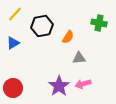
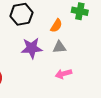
orange semicircle: (68, 37) -> (56, 26), moved
purple star: (59, 86) -> (32, 48), moved, turned 30

